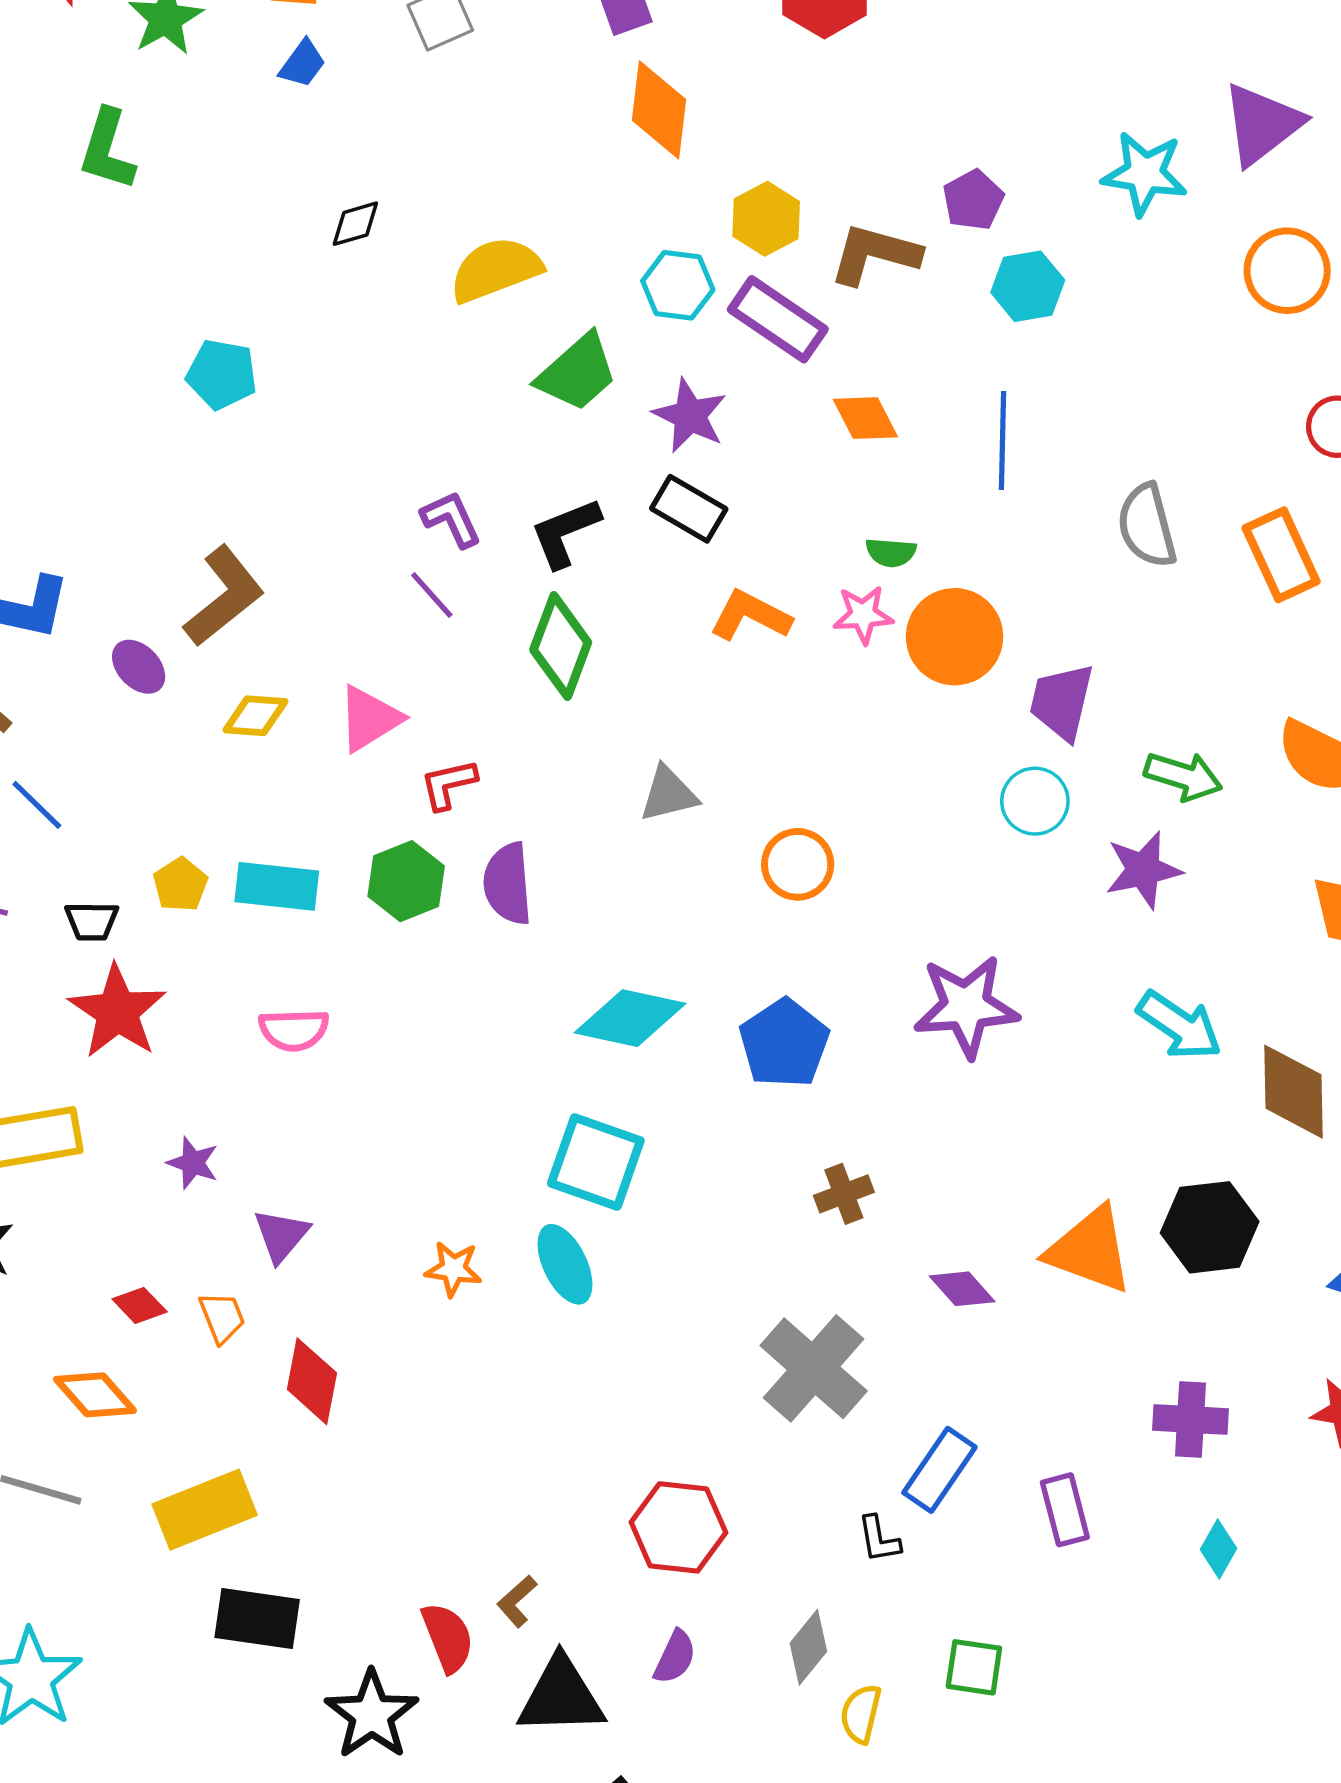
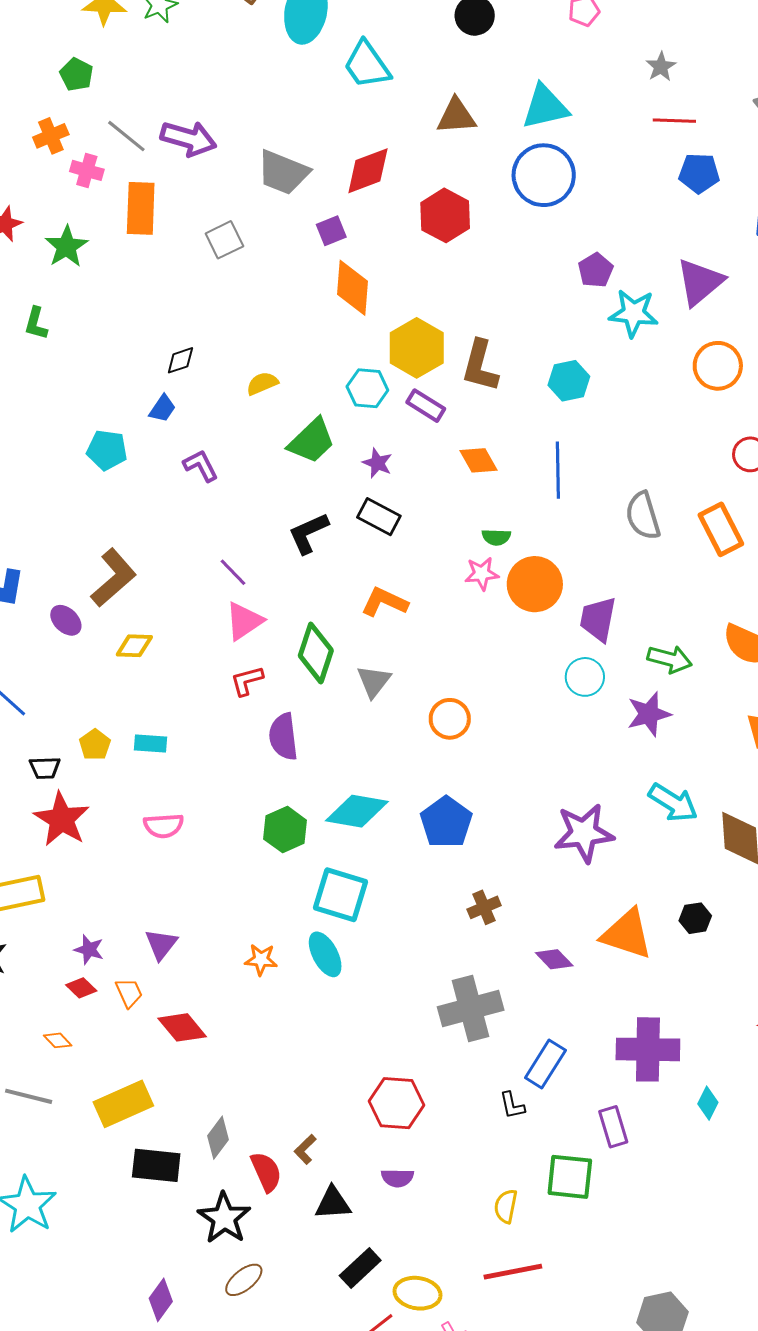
blue trapezoid: (302, 64) -> (162, 408), moved
green L-shape: (107, 150) -> (36, 323), size x0.7
purple pentagon: (973, 200) -> (596, 270), moved
yellow hexagon: (766, 219) -> (417, 348), size x1.4
brown L-shape: (875, 254) -> (480, 366), turned -88
yellow semicircle: (496, 270) -> (262, 383), size x0.6
purple rectangle: (778, 319) -> (426, 406), size x0.7
purple star: (690, 416) -> (377, 463), size x0.7
purple L-shape: (451, 519) -> (201, 466), moved
orange L-shape: (750, 616) -> (385, 602), moved
green diamond: (561, 646) -> (316, 653), moved
pink triangle: (369, 719) -> (244, 621), moved
gray triangle: (668, 794) -> (374, 681), turned -36
green hexagon: (406, 881) -> (285, 830), moved
cyan rectangle: (277, 886) -> (151, 744), size x0.7
purple star: (966, 1006) -> (584, 833), moved
purple star: (193, 1163) -> (89, 950), moved
black hexagon: (1210, 1227) -> (695, 918), size x0.6
gray cross: (814, 1368) -> (471, 1008), turned 36
red diamond: (312, 1381) -> (182, 1027), turned -48
orange diamond: (95, 1395) -> (58, 1040), size x0.6
purple cross: (1190, 1420) -> (648, 1049), moved, size x1.5
purple rectangle: (1065, 1510) -> (613, 1127), moved
gray diamond: (808, 1647) -> (218, 1138), moved
purple semicircle: (675, 1657) -> (397, 1178), turned 68
green square: (974, 1667) -> (570, 1177), size x1.4
black triangle: (561, 1696) -> (333, 1203), size x0.7

